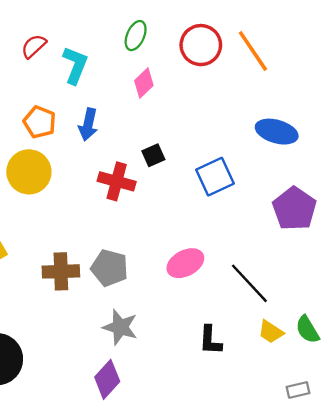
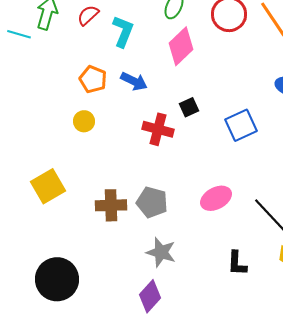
pink diamond: (144, 83) -> (181, 46), size x1.5
blue arrow: (88, 124) -> (134, 81), turned -76
yellow circle: (29, 172) -> (84, 121), size x0.6

